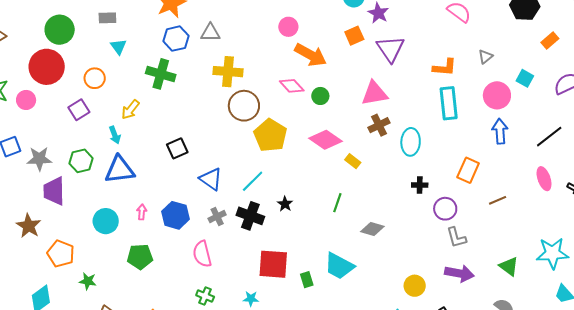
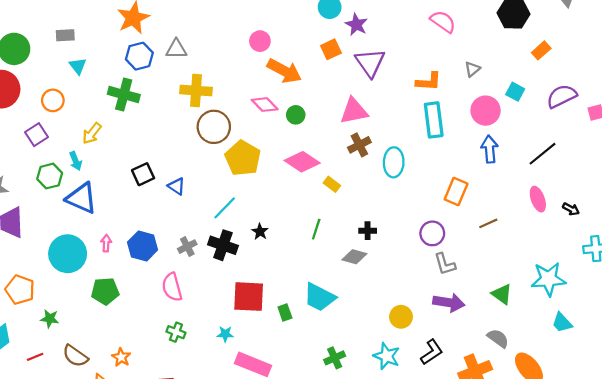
green hexagon: (81, 161) -> (50, 176), moved
blue triangle: (120, 170) -> (82, 198), turned 32
blue triangle: (211, 179) -> (177, 186), moved, size x0.7
black cross: (420, 185) -> (368, 231), moved
cyan circle: (106, 221) -> (68, 254), size x1.4

